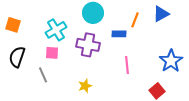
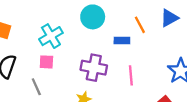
orange line: (135, 20) -> (140, 25), turned -49
purple cross: (88, 45) -> (94, 68), moved

